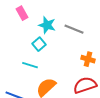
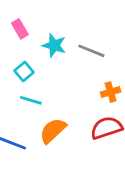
cyan square: (39, 44) -> (24, 71), moved
orange cross: (88, 59) -> (111, 92), turned -32

